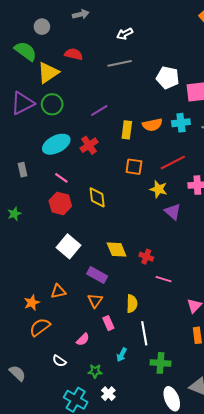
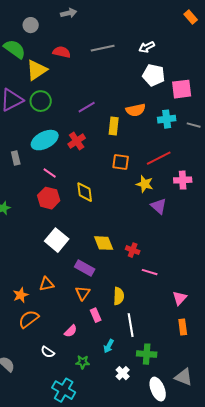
white arrow: (125, 34) -> (147, 47), moved
gray line: (120, 63) -> (103, 48), moved
orange semicircle: (152, 125) -> (136, 110), moved
gray rectangle: (22, 170) -> (16, 158), moved
white cross: (108, 394) -> (123, 373), moved

